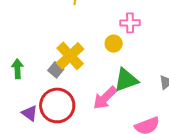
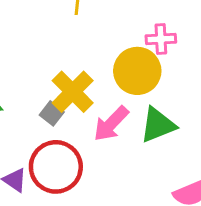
yellow circle: (114, 44) -> (137, 71), size x1.8
pink arrow: (105, 98) -> (111, 124), moved

